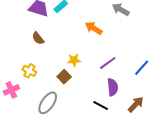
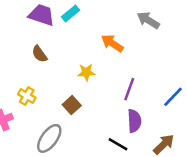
yellow star: (74, 60) -> (86, 72), moved
purple line: (108, 63) -> (129, 89), turned -36

